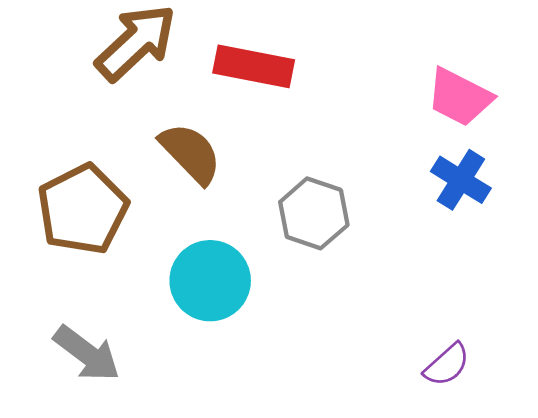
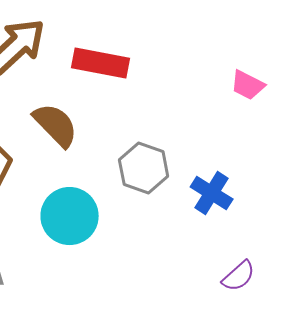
pink trapezoid: (459, 97) -> (248, 85), size x0.7
blue cross: (461, 180) -> (212, 193), moved

